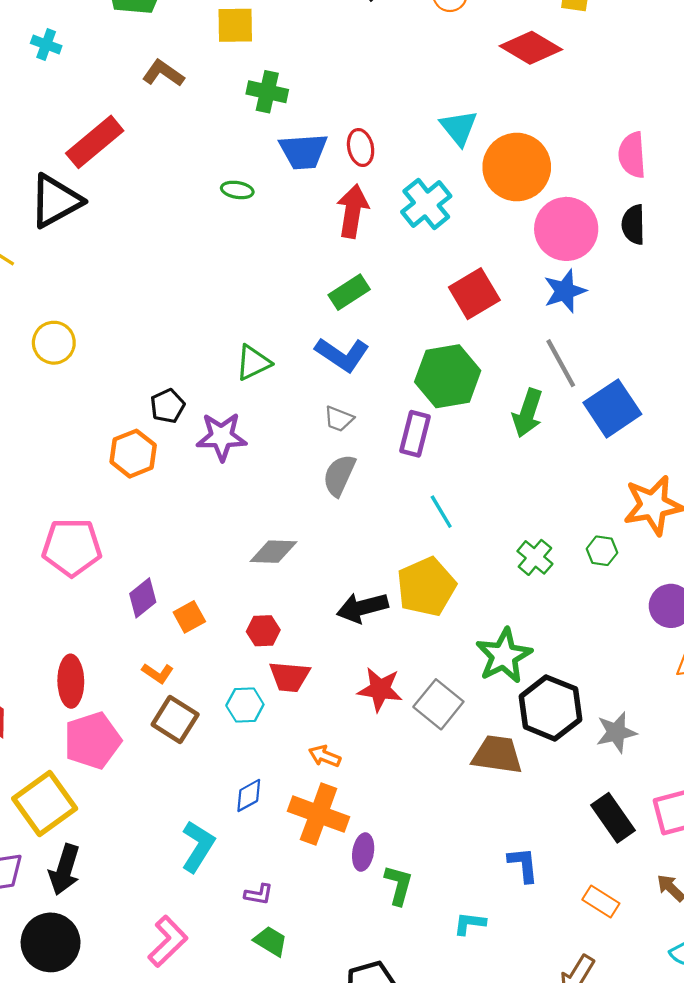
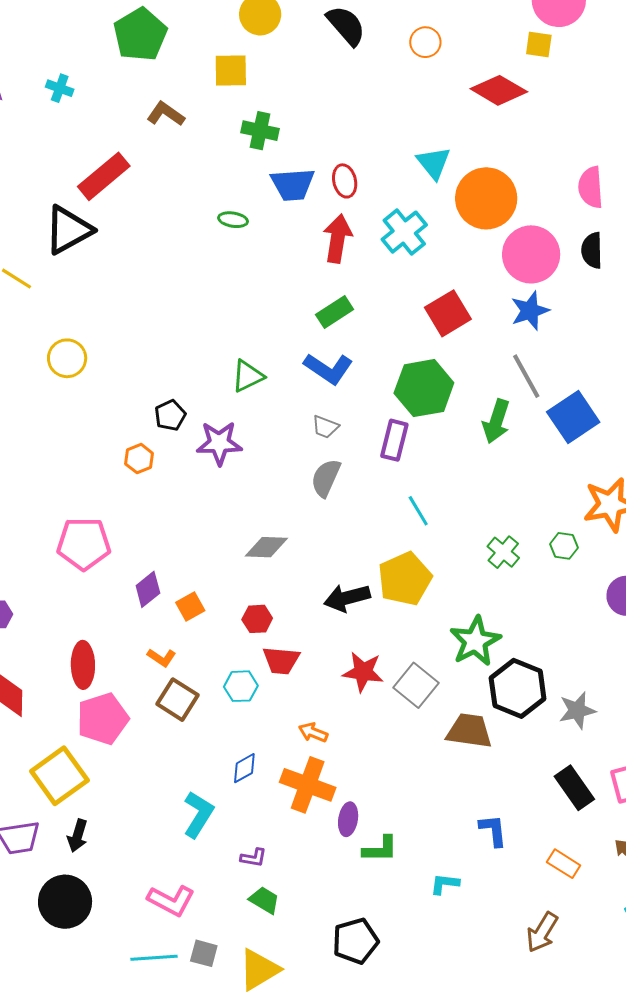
orange hexagon: (133, 454) -> (139, 459), size x0.7
black arrow: (64, 870) -> (78, 836), size x0.7
green L-shape: (398, 885) -> (380, 849), turned 75
pink L-shape: (168, 941) -> (171, 900), turned 72

